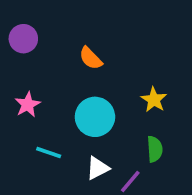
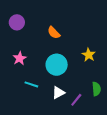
green semicircle: (155, 149) -> (96, 89), moved

